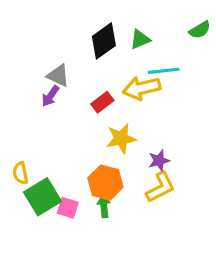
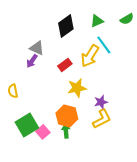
green triangle: (140, 39) -> (97, 21), moved
cyan line: (164, 71) -> (104, 45), turned 60
yellow arrow: (142, 88) -> (90, 56), turned -45
yellow semicircle: (20, 173) -> (13, 91), moved
pink square: (68, 208) -> (43, 132), turned 32

